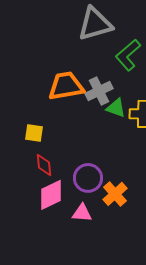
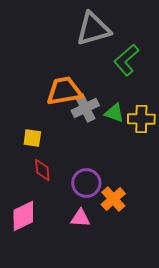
gray cross: (99, 91) -> (85, 108), moved
pink diamond: (51, 195) -> (23, 216), moved

